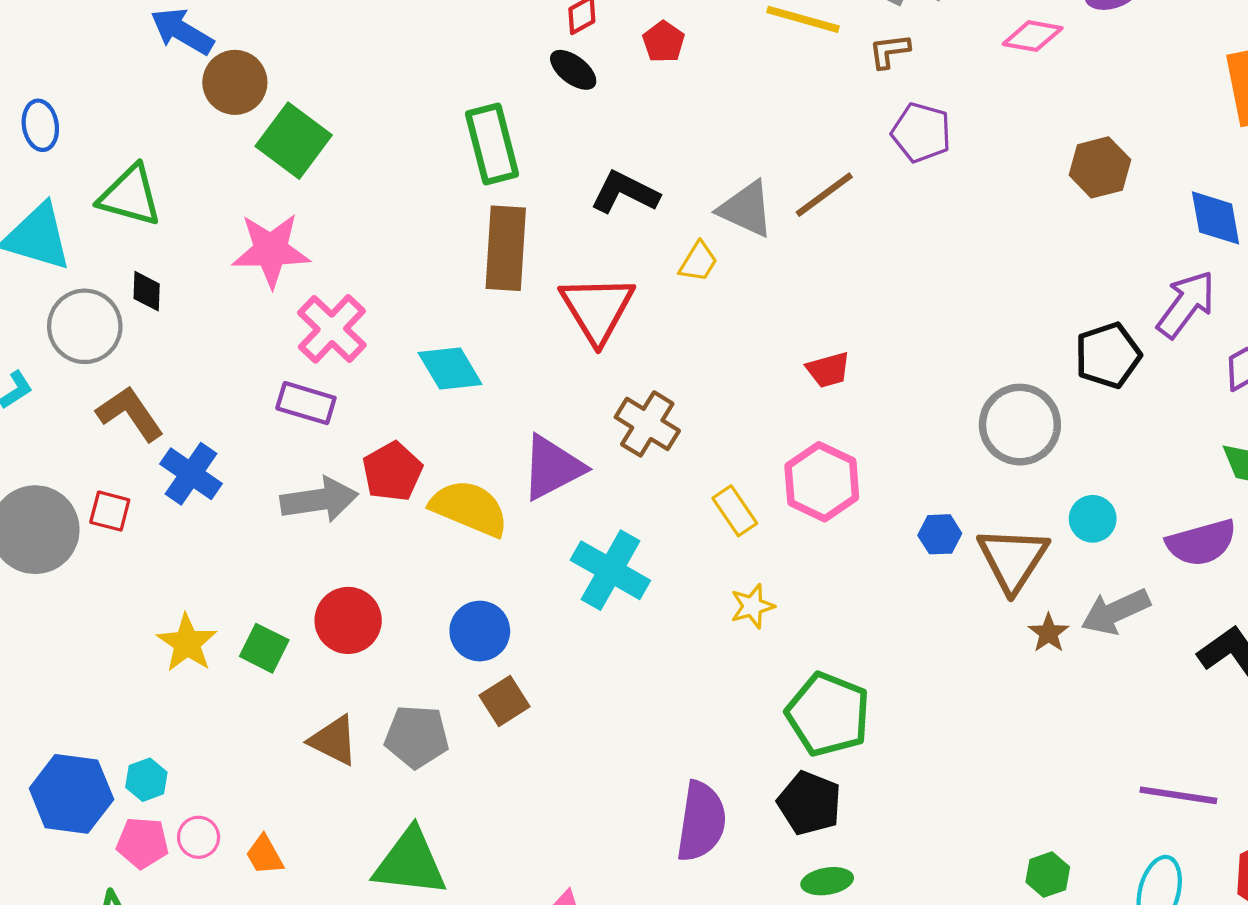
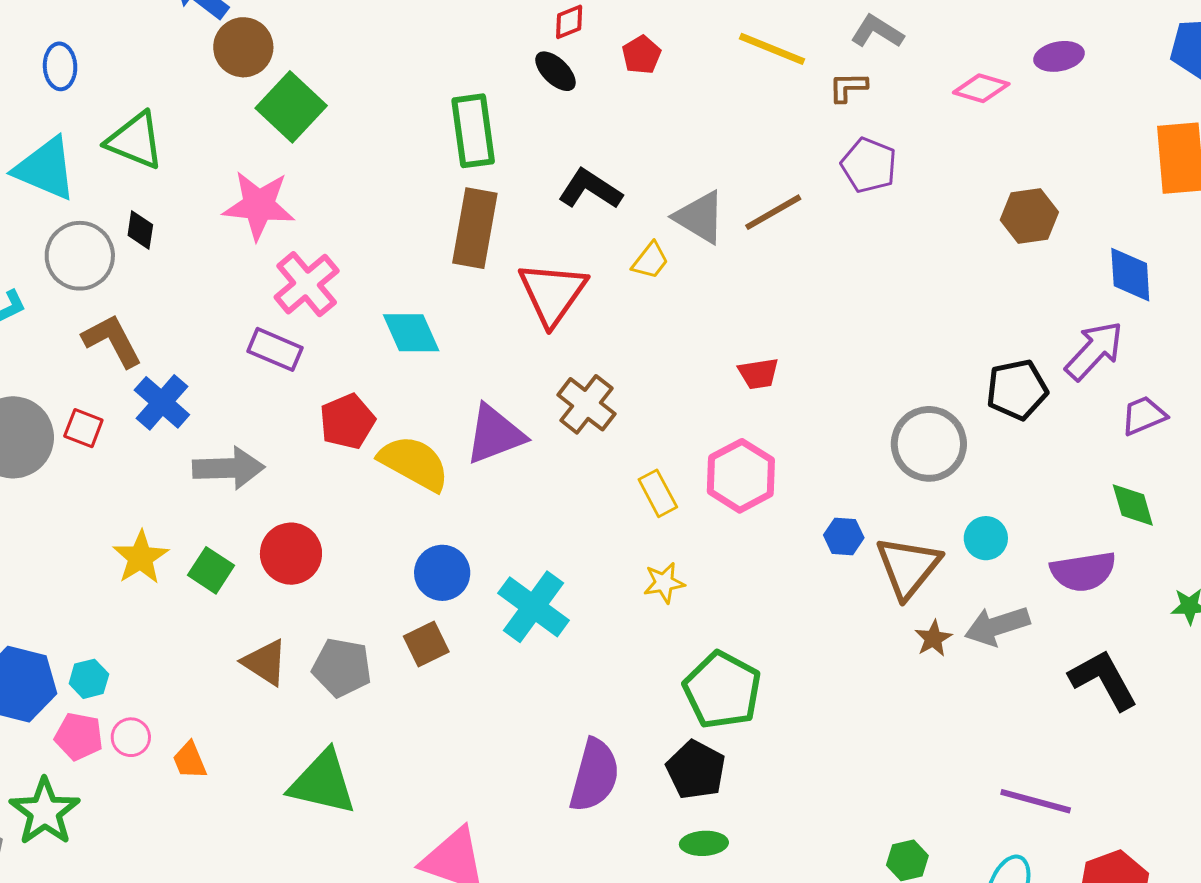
gray arrow: (319, 500) -> (229, 468), moved
cyan cross: (610, 570) -> (533, 607), moved
blue circle: (480, 631) -> (442, 573), moved

